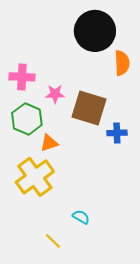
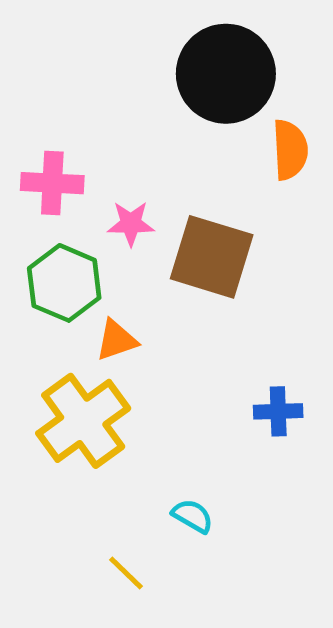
blue cross: (117, 133) -> (278, 411), moved

